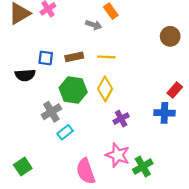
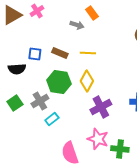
brown rectangle: (74, 57) -> (60, 53), turned 35
purple cross: (121, 119) -> (101, 107), size x1.5
green square: (23, 167) -> (15, 103), moved
green cross: (143, 167) -> (120, 149), turned 36

